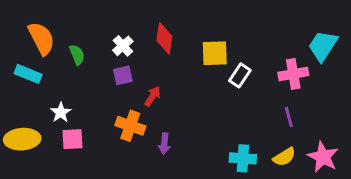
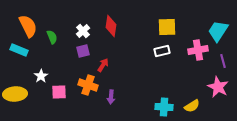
yellow square: (215, 53) -> (167, 27), moved
white rectangle: (240, 75) -> (162, 51), turned 42
purple line: (289, 117) -> (223, 61), moved
pink square: (73, 139) -> (59, 92), moved
pink star: (323, 157) -> (218, 87), moved

